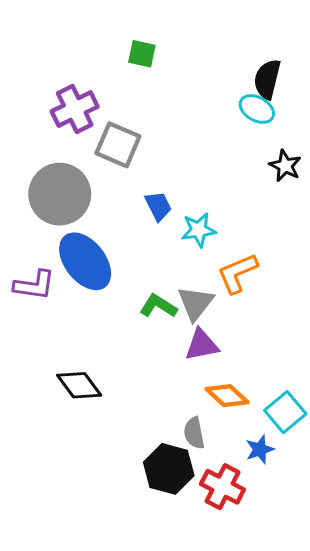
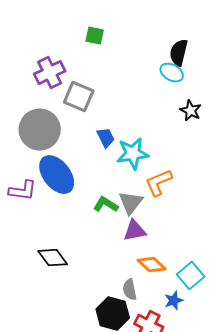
cyan star: (199, 230) -> (133, 154), size x1.4

